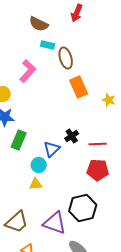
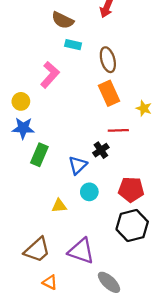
brown ellipse: (66, 58) -> (108, 60), moved
red line: (98, 144) -> (118, 130), moved
cyan circle: (39, 165) -> (89, 192), moved
black hexagon: (83, 208) -> (132, 225), moved

